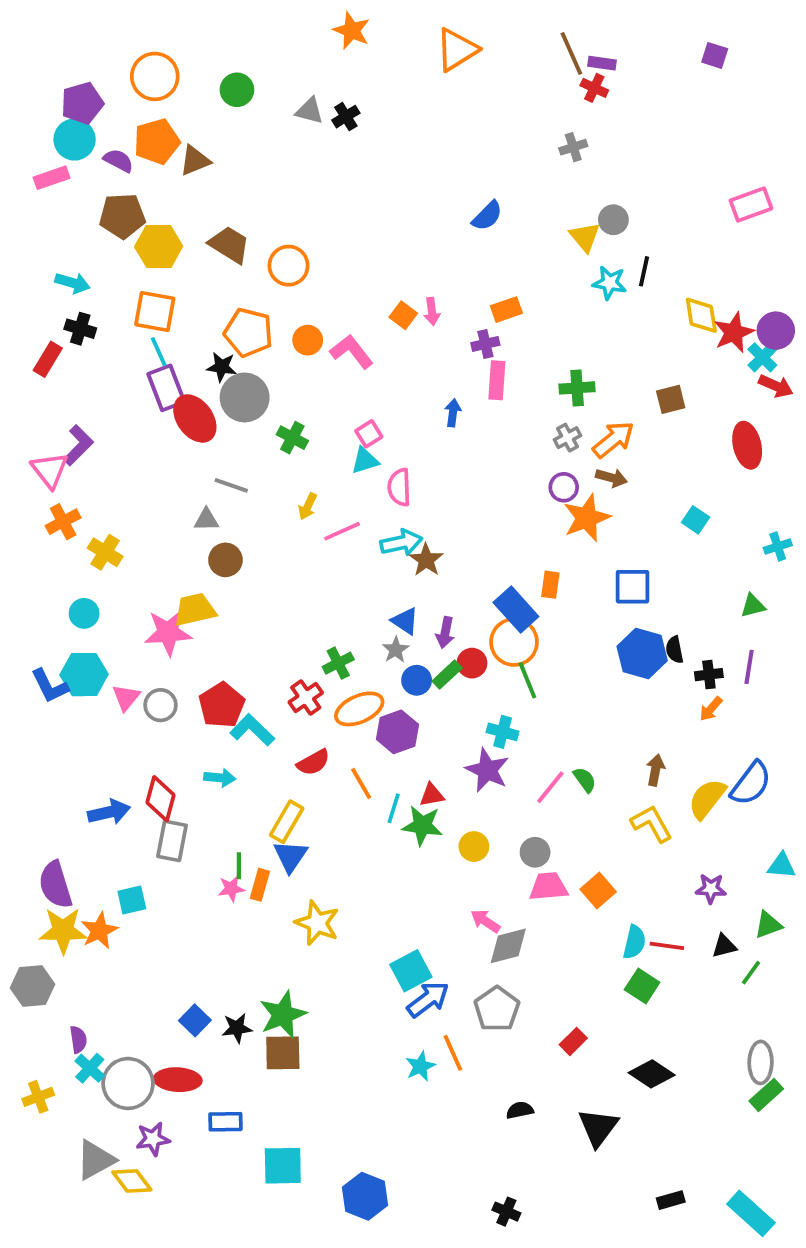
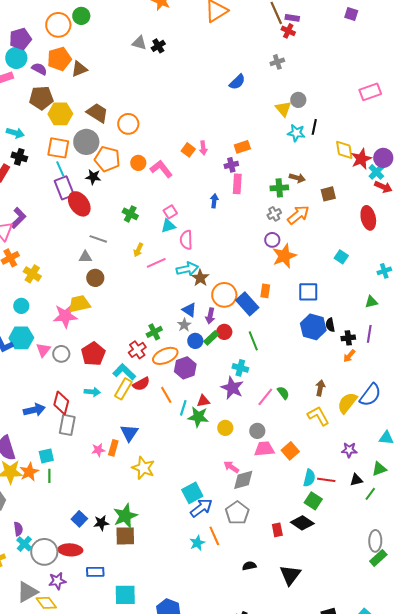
green circle: (237, 90) -> (81, 16), moved
blue semicircle: (487, 216) -> (237, 82), moved
gray circle: (245, 397) -> (86, 142), moved
brown arrow: (611, 478) -> (297, 178), moved
orange circle: (514, 642) -> (224, 295), moved
cyan L-shape: (252, 730) -> (124, 372), moved
yellow rectangle: (287, 822) -> (123, 389), moved
green line: (239, 866) -> (49, 476), moved
red rectangle: (573, 1041) -> (277, 530), turned -56
black diamond: (652, 1074) -> (302, 523), moved

